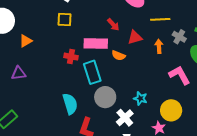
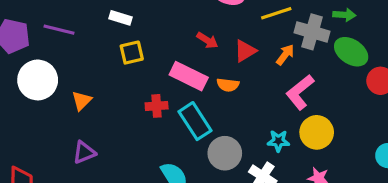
gray cross: (179, 37) -> (312, 32), size x1.5
pink rectangle: (96, 44) -> (189, 76), turned 40
orange arrow: (159, 46) -> (285, 55), turned 56
pink L-shape: (180, 75) -> (300, 92), moved, turned -85
yellow circle: (171, 110) -> (317, 132), moved

